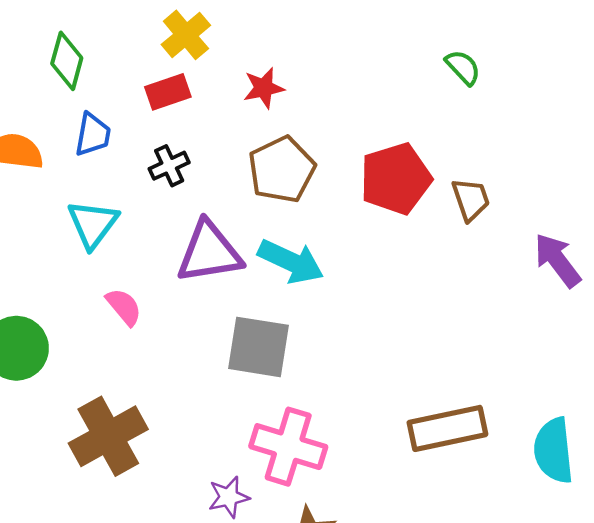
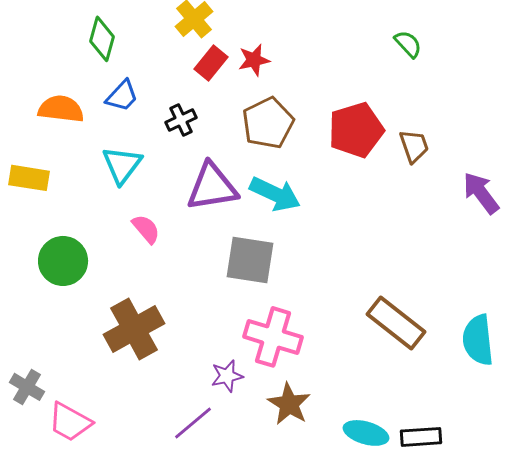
red rectangle: (168, 92) -> (211, 63), moved, turned -32
blue trapezoid: (93, 135) -> (122, 96), turned 33
brown rectangle: (447, 428) -> (396, 323), turned 50

